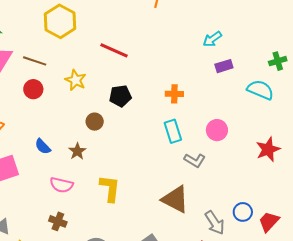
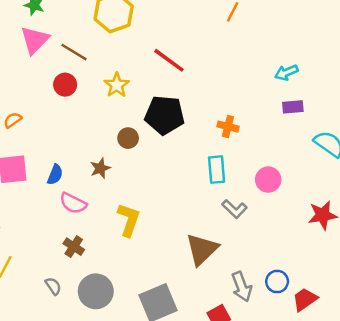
black pentagon: (120, 96) -> (165, 115), size x1.5
blue semicircle: (43, 147) -> (55, 175), moved, turned -126
brown triangle: (175, 199) -> (202, 249), turned 36
brown cross: (58, 221) -> (74, 247), moved

